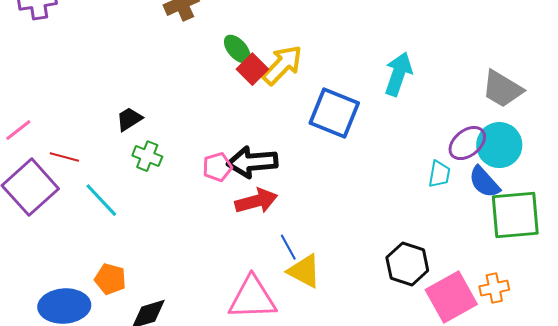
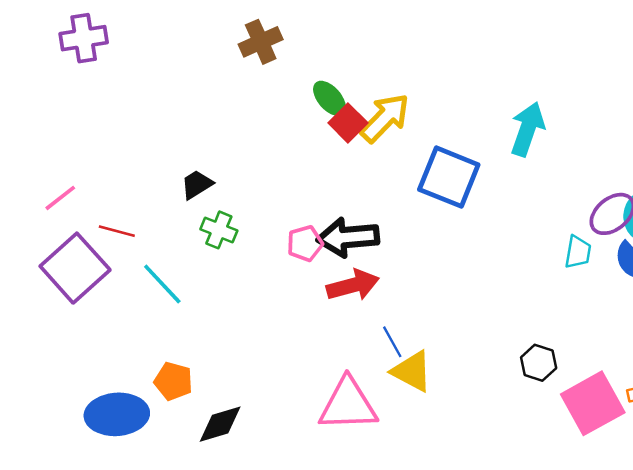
black hexagon: (407, 264) -> (539, 363), size x0.7

